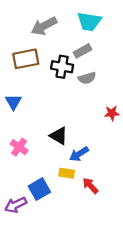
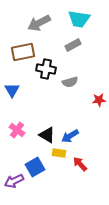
black cross: (62, 67) -> (46, 69), moved
gray semicircle: (87, 78) -> (70, 82), moved
black triangle: (59, 136) -> (47, 135), moved

